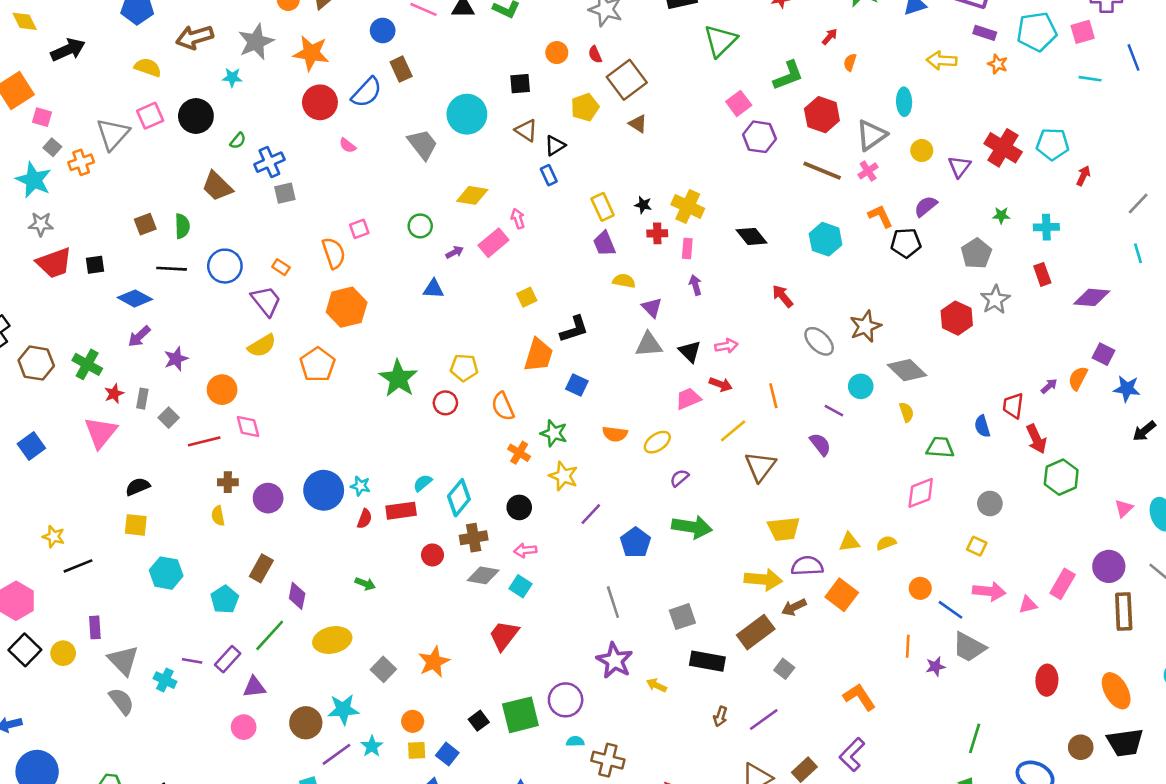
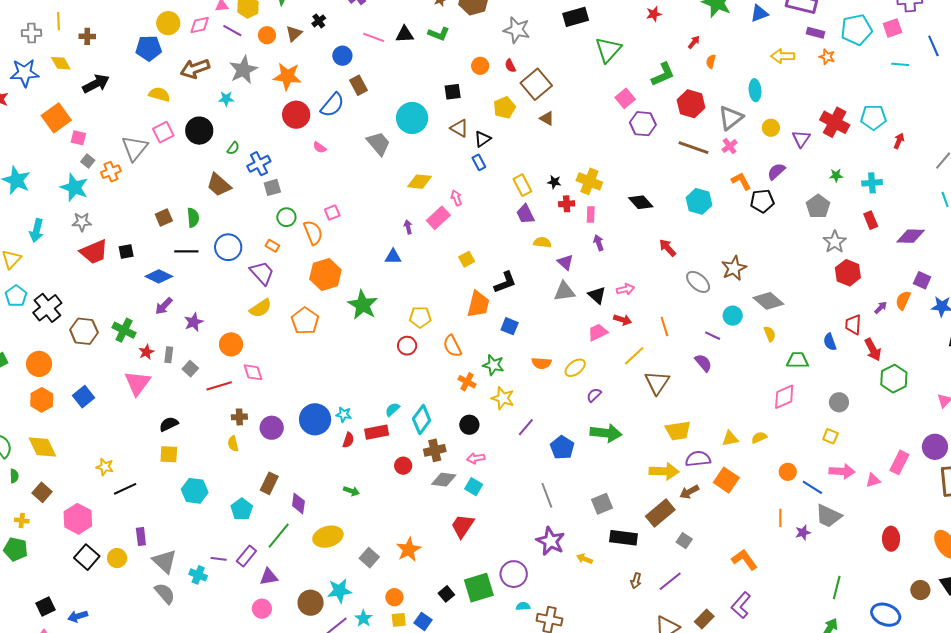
green circle: (420, 226) -> (286, 217), moved
purple arrow: (455, 252) -> (408, 227), turned -72
red hexagon: (957, 318) -> (848, 273), moved
green star: (398, 378) -> (363, 305), moved

